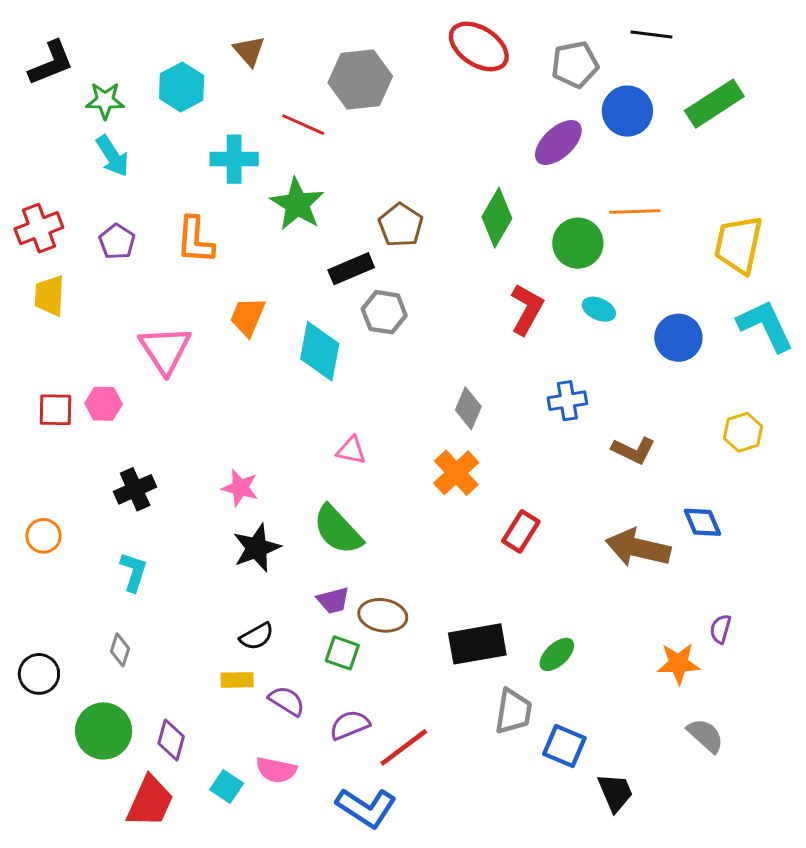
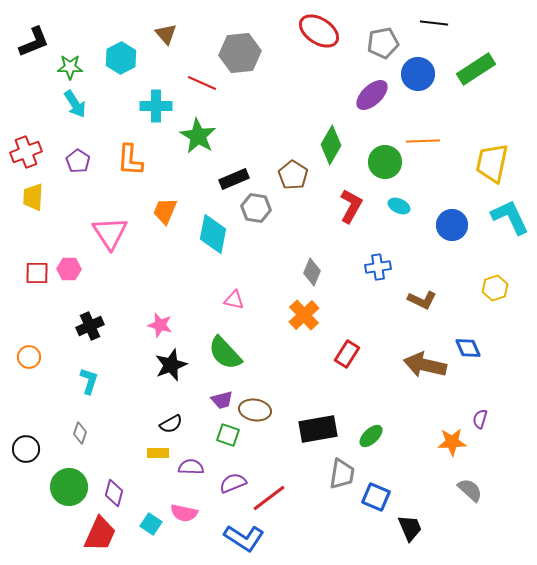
brown pentagon: (401, 225) -> (293, 175), moved
purple semicircle: (287, 701) -> (191, 467), turned -30

